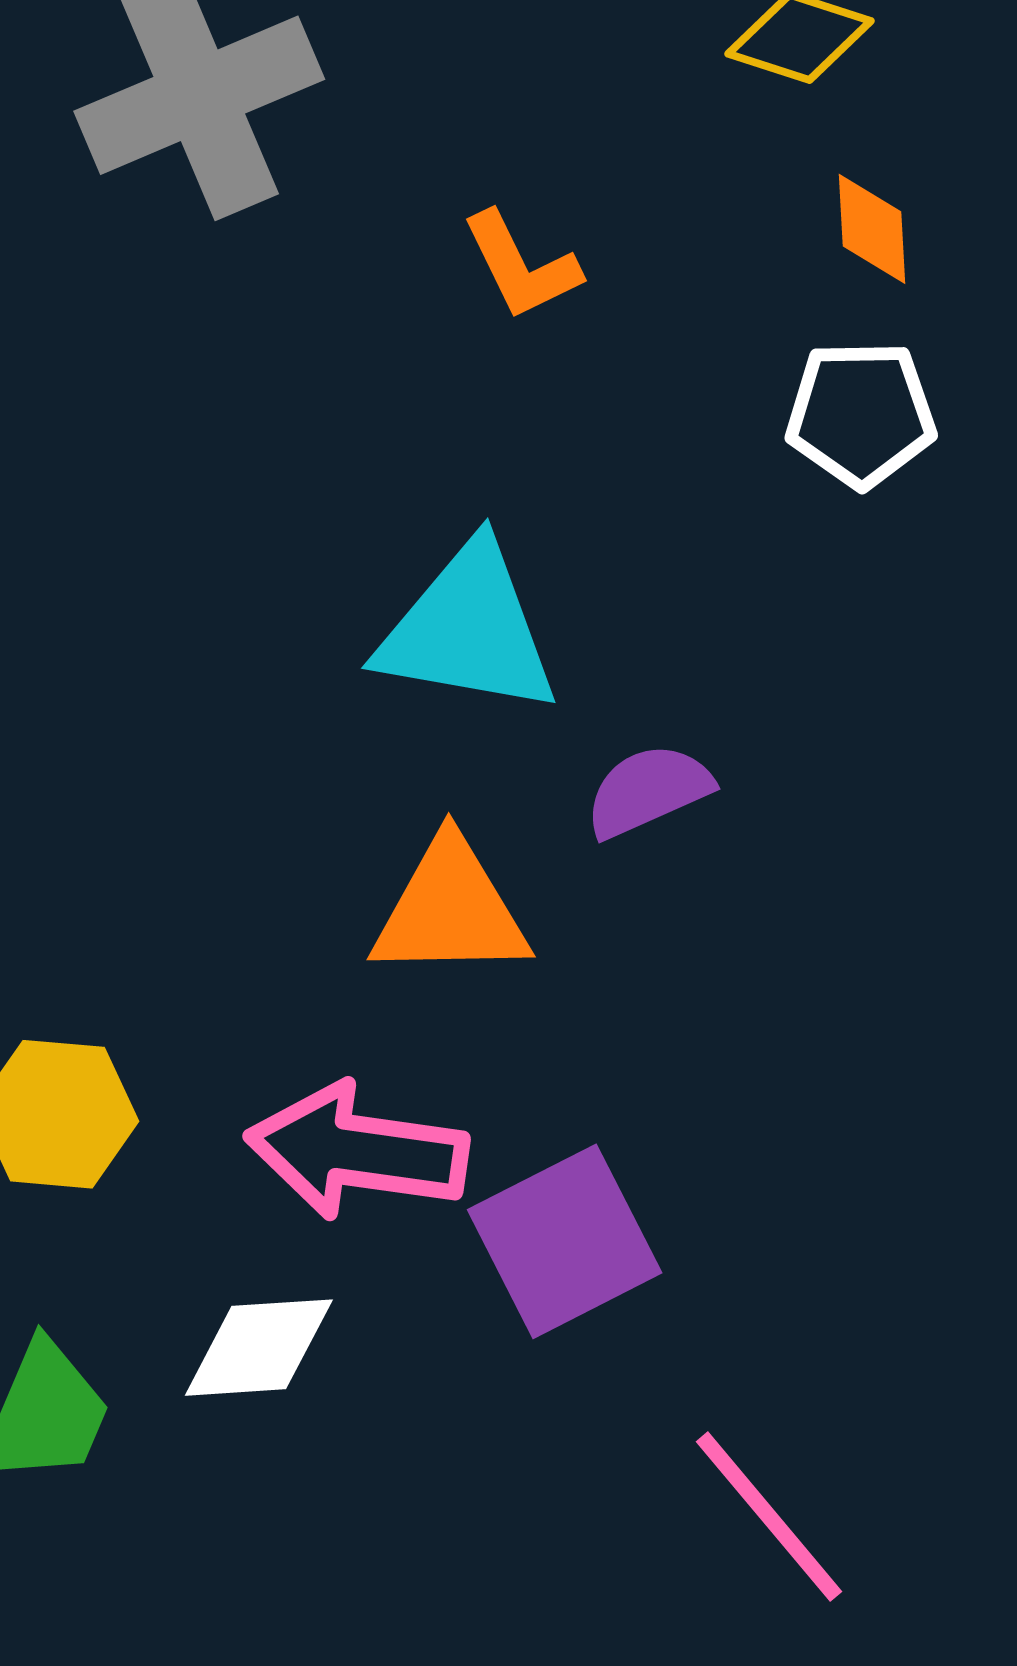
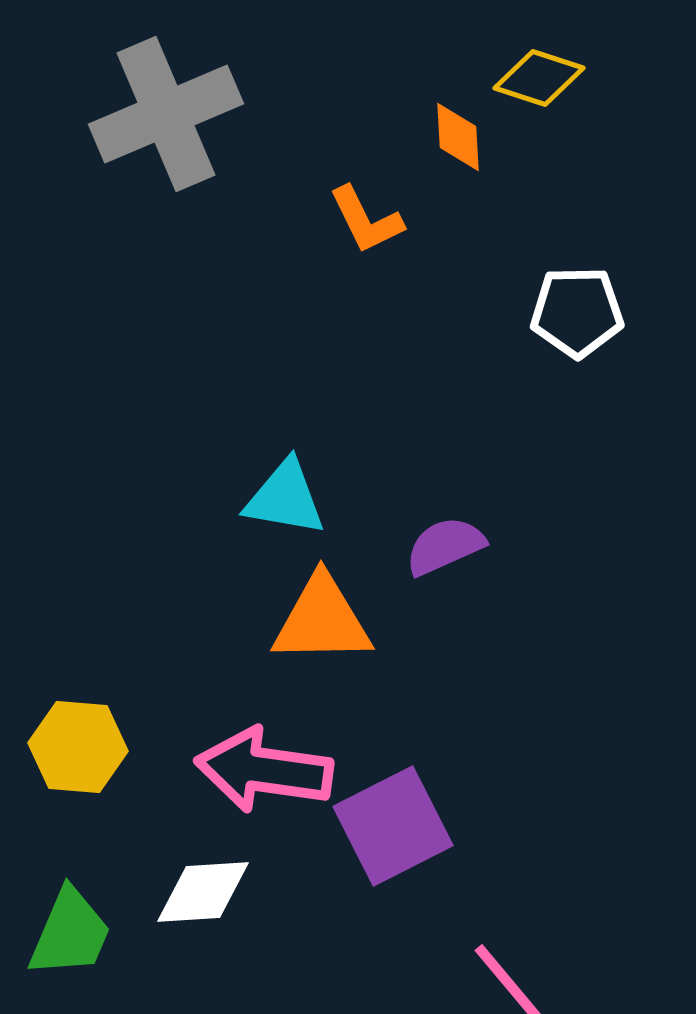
orange diamond: (872, 229) -> (458, 137), moved
cyan triangle: (468, 630) -> (285, 498), moved, size x0.7

